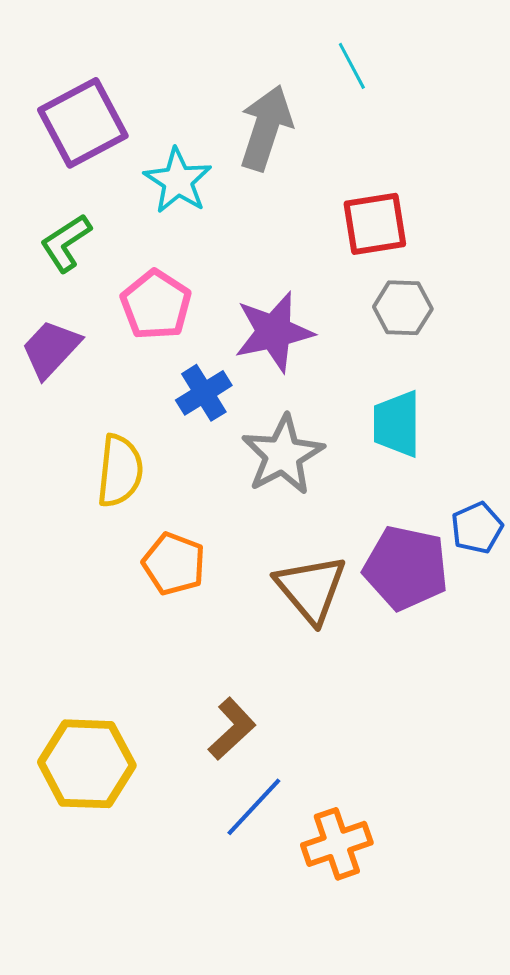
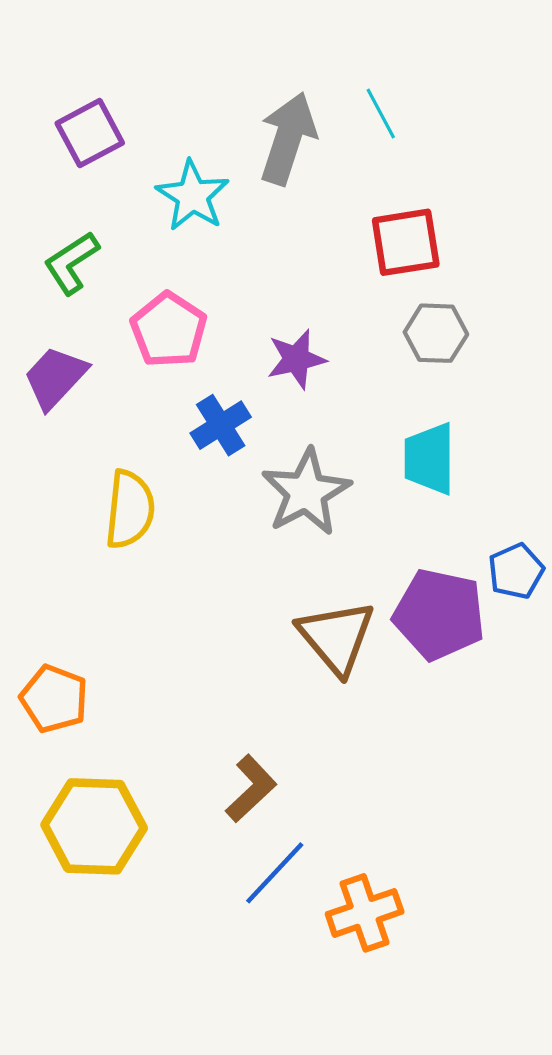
cyan line: (352, 66) -> (381, 114), moved
purple square: (83, 123) -> (90, 133), size x0.7
purple star: (274, 332) -> (296, 359), size x0.7
orange pentagon: (174, 564) -> (54, 699), moved

